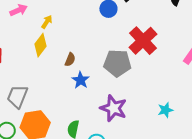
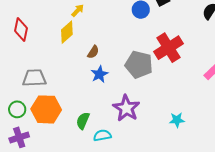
gray trapezoid: (17, 96) -> (34, 78), turned 55

